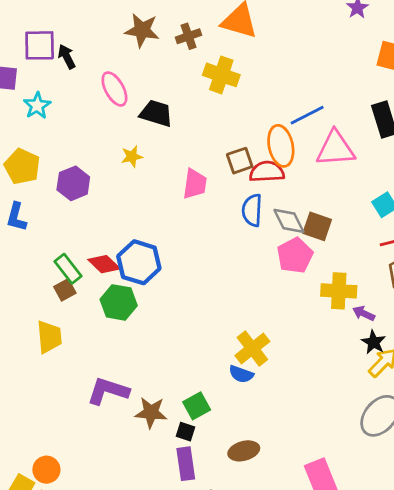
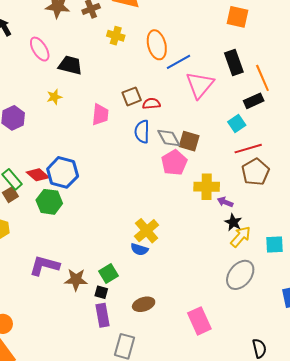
yellow cross: (221, 75) -> (116, 36), size x0.7
orange ellipse: (281, 146) -> (157, 45), moved
pink triangle: (335, 149) -> (200, 85), turned -44
red semicircle: (267, 172) -> (151, 104), size x0.7

